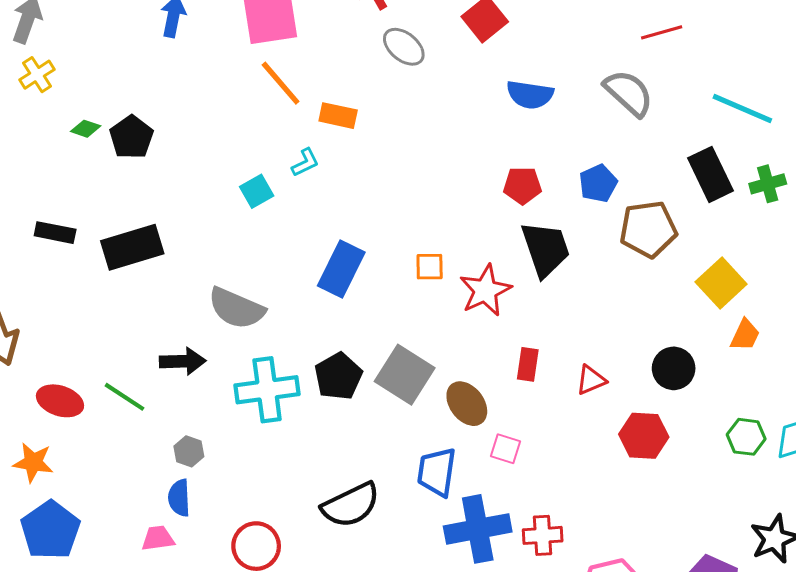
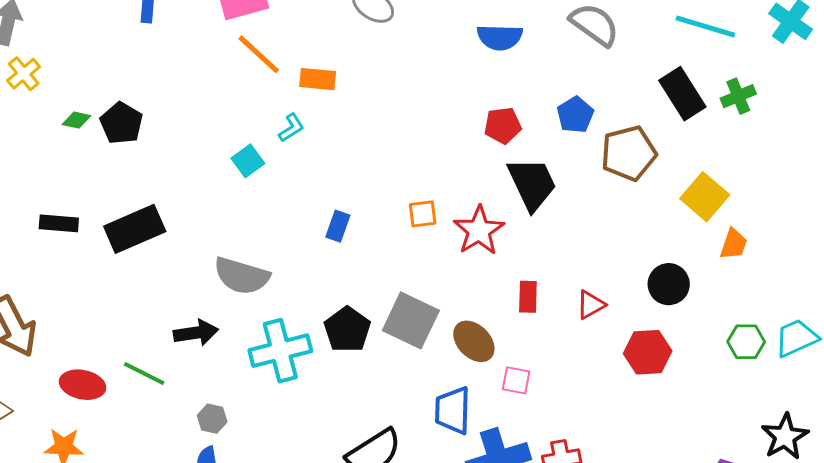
blue rectangle: (341, 269) -> (338, 226), size x0.6

